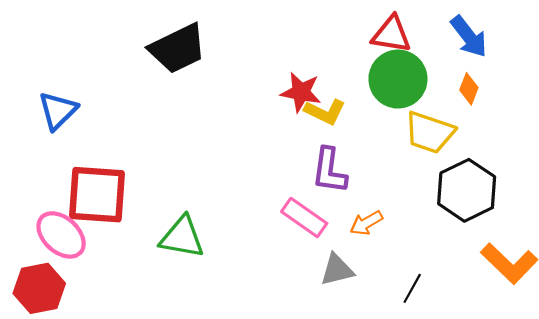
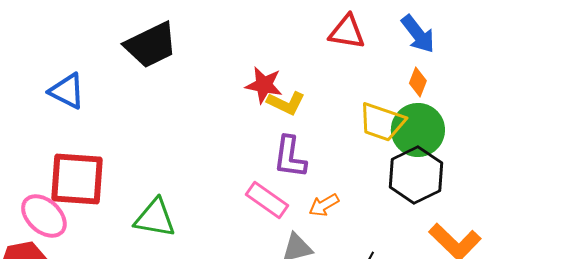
green circle: (398, 79) -> (418, 130), moved
blue triangle: (58, 111) -> (67, 91), moved, turned -48

